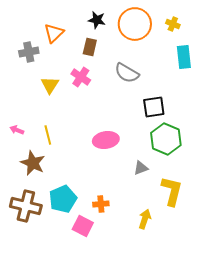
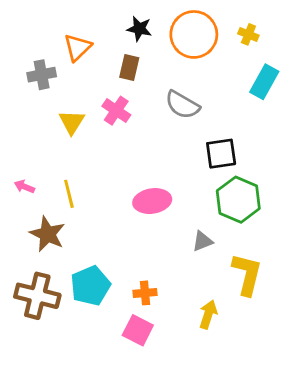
cyan rectangle: (184, 57) -> (264, 82), turned 35
pink square: (83, 226) -> (138, 330), moved

